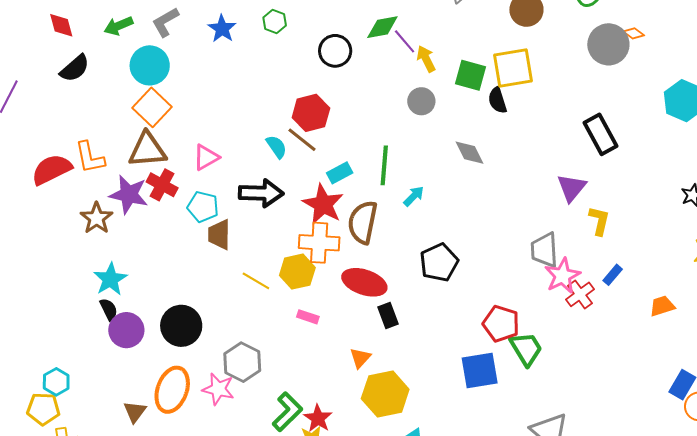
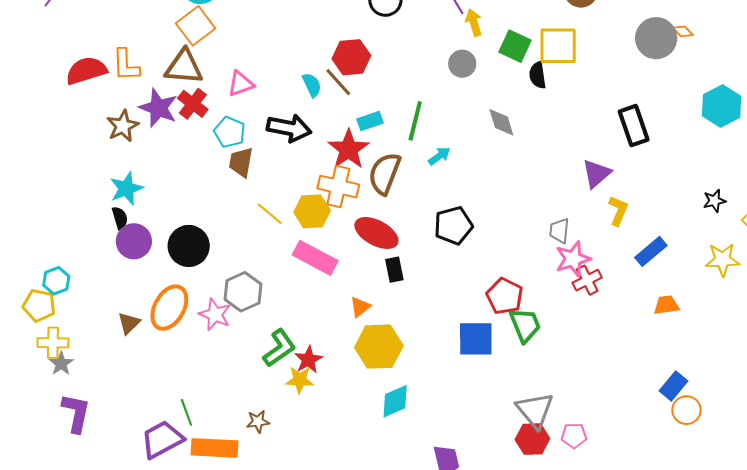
gray trapezoid: (544, 250) -> (559, 231), size x0.7
blue rectangle: (613, 275) -> (651, 251), moved, size x1.5
pink rectangle: (308, 317) -> (315, 258), size x2.0

